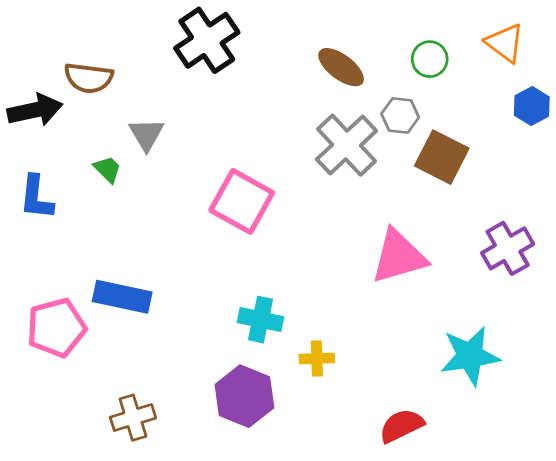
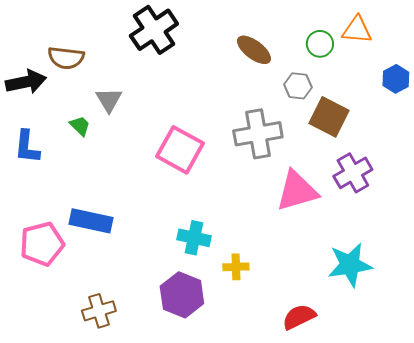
orange triangle: (505, 43) -> (357, 30), moved, turned -32
gray cross: (346, 145) -> (258, 134), moved, turned 33
purple cross: (508, 248) -> (353, 173), moved

